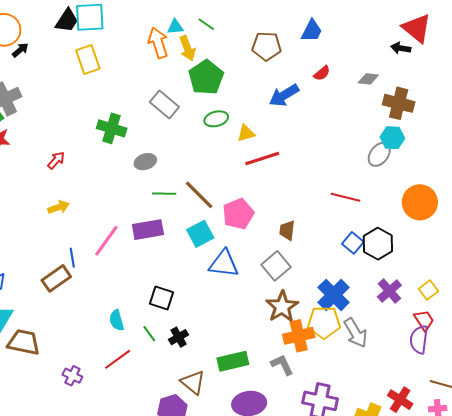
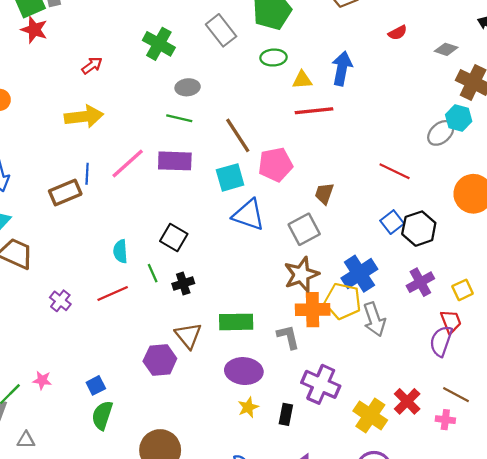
blue arrow: (284, 95) -> (342, 68), moved, turned 120
green line: (164, 194) -> (179, 118), moved
yellow arrow: (59, 207) -> (84, 116), size x1.6

